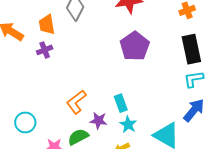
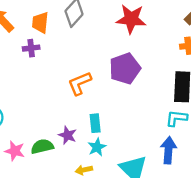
orange L-shape: (76, 102) -> (80, 83), moved
blue arrow: (194, 110) -> (168, 150), turned -50

